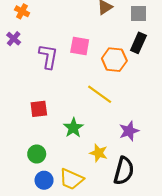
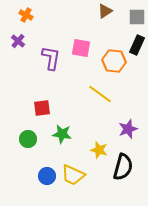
green star: (73, 128) -> (62, 134), moved, turned -30
green circle: (37, 154) -> (28, 139), moved

